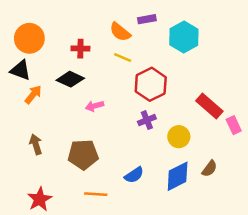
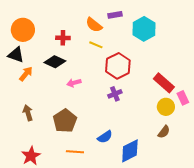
yellow circle: (179, 137) -> (166, 107), moved
brown pentagon: (83, 155) -> (65, 121), turned -30
blue diamond: (178, 176) -> (130, 151), moved

